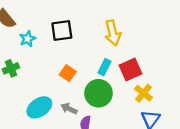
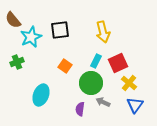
cyan star: (28, 39) -> (31, 37), size x1.5
cyan ellipse: (39, 107) -> (41, 95), turned -35
gray arrow: (69, 109) -> (103, 102), moved

